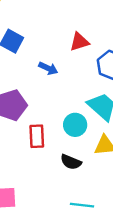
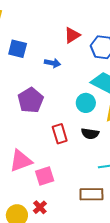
red rectangle: (37, 136) -> (60, 134), moved

